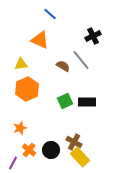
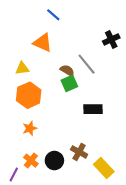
black cross: (93, 36) -> (111, 39), moved
green square: (65, 101) -> (69, 83), moved
orange star: (20, 128) -> (30, 128), moved
yellow rectangle: (80, 157) -> (104, 168), moved

